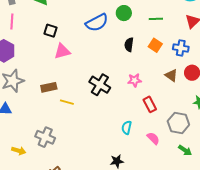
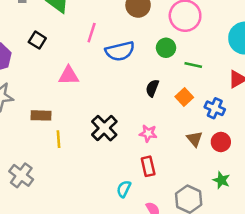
green circle: (124, 13) -> (166, 48), moved
pink line: (12, 21) -> (92, 33), moved
black square: (50, 31) -> (37, 40), moved
yellow line: (67, 102) -> (59, 139), turned 56
red rectangle: (150, 104) -> (148, 166), moved

